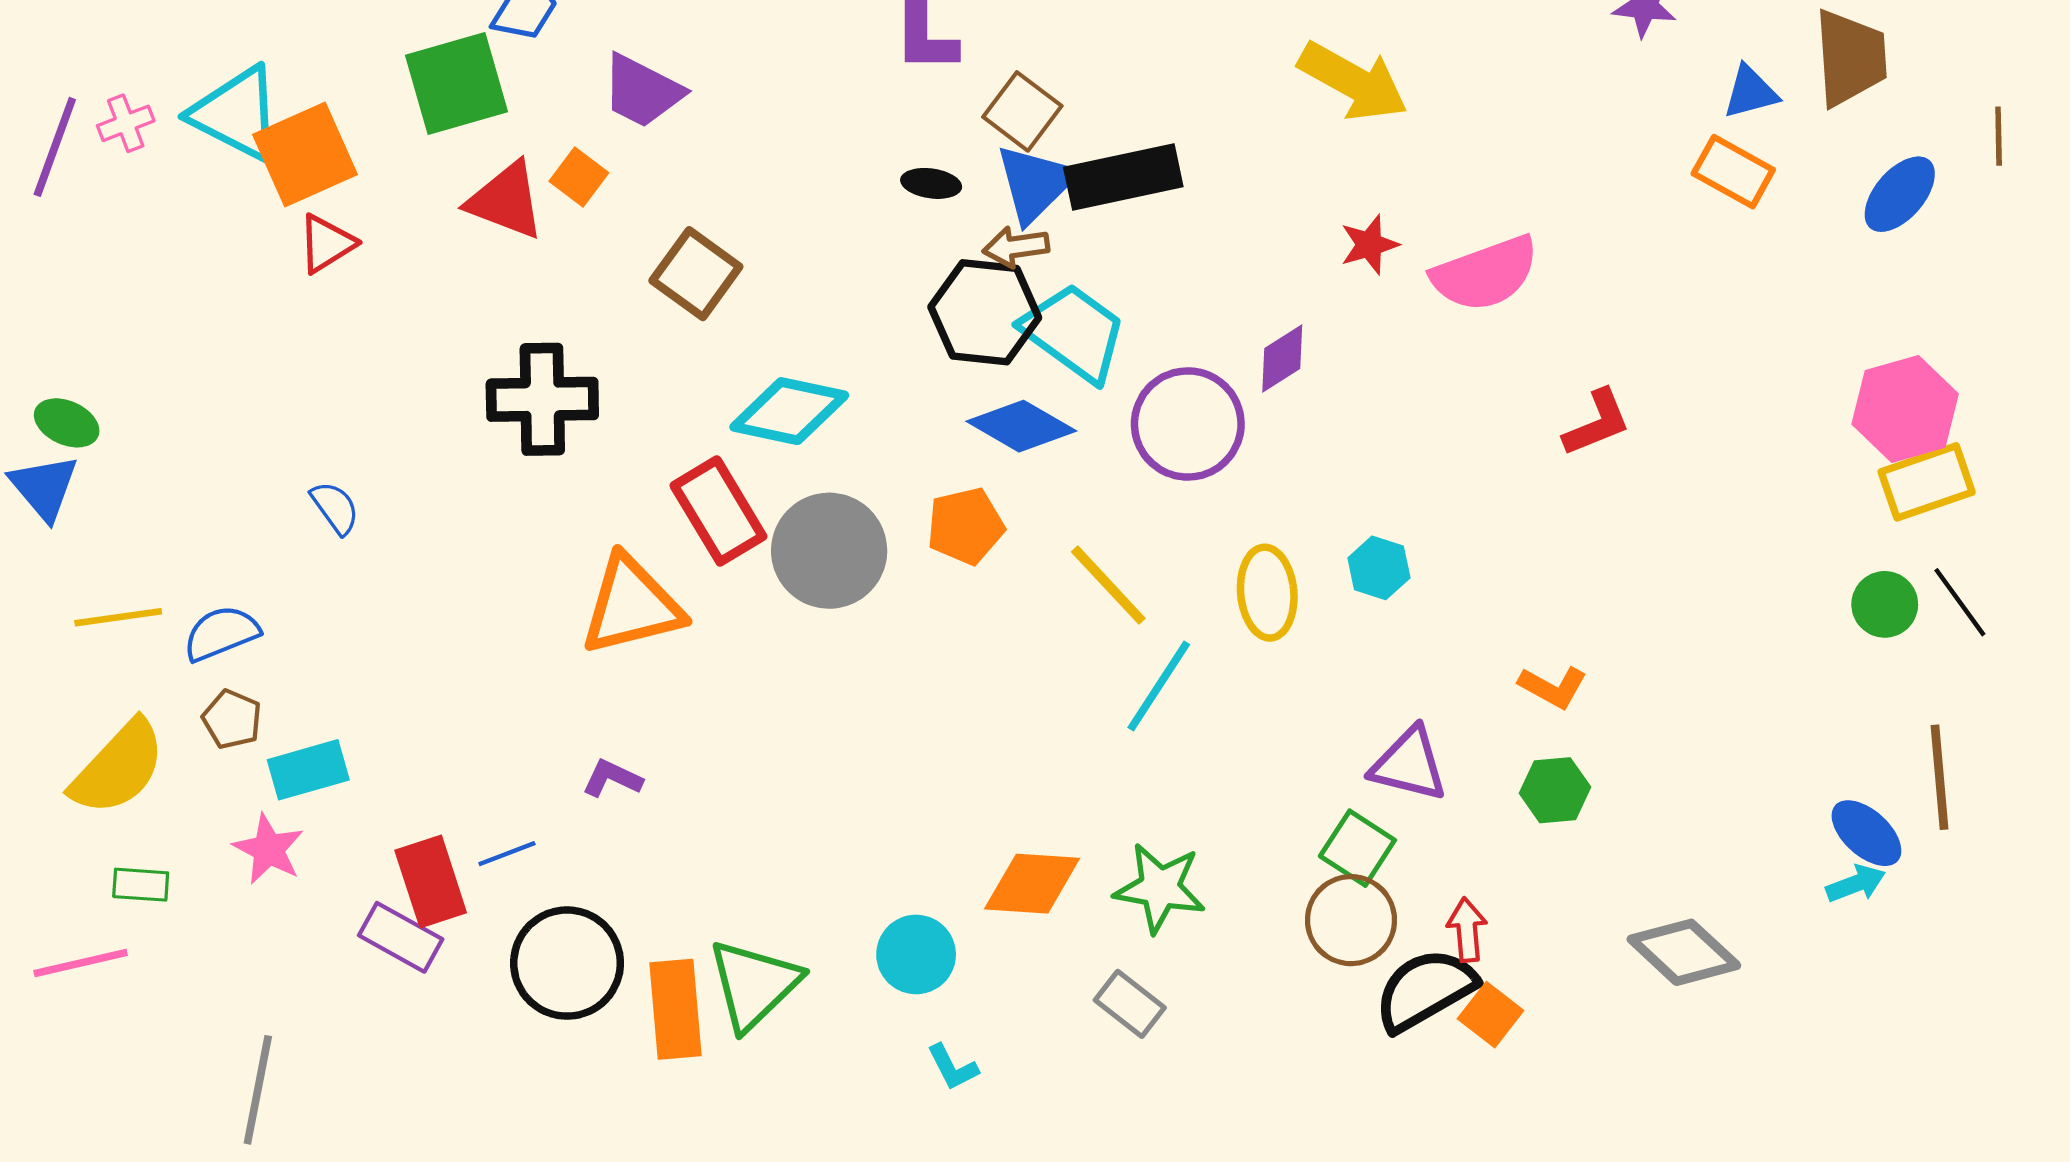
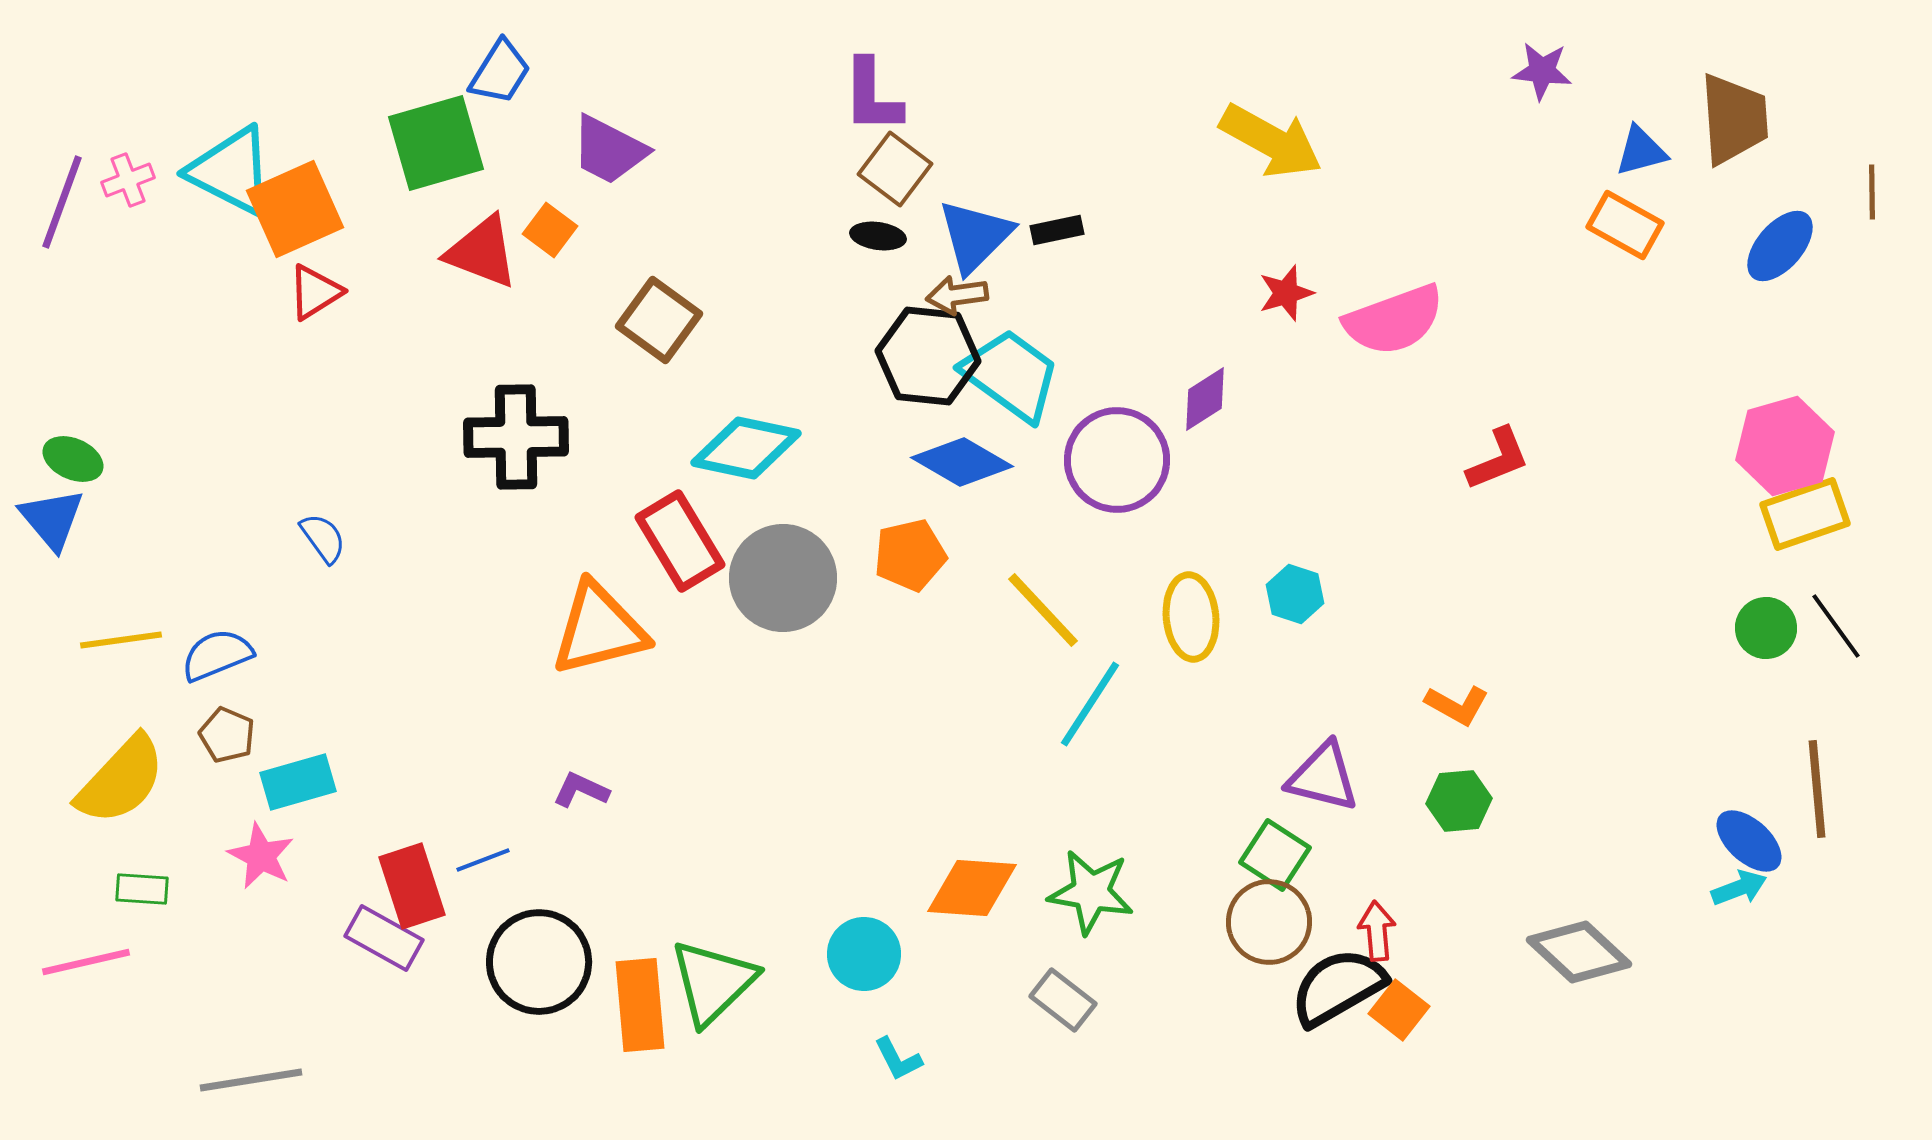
brown square: (1022, 111) -> (895, 169), moved
black rectangle: (1123, 177) -> (1057, 230), size x0.5
gray line: (258, 1090) -> (251, 1080), turned 70

